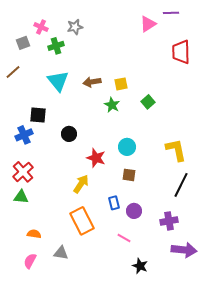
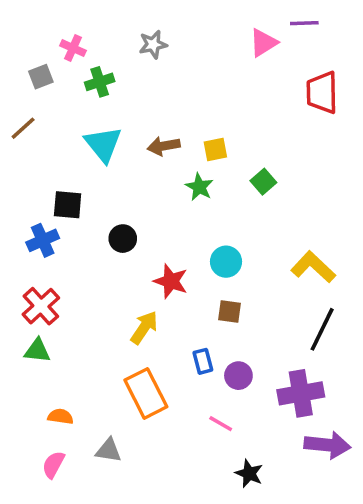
gray star: (75, 27) -> (153, 45), moved
yellow L-shape: (176, 150) -> (313, 267), turned -35
purple cross: (169, 221) -> (301, 393), size x1.4

